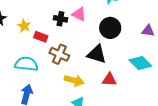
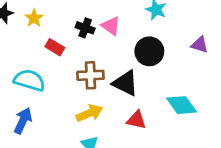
yellow star: (24, 26) -> (34, 18), moved
purple triangle: (148, 31) -> (200, 45), moved
brown cross: (59, 54) -> (90, 75), moved, turned -36
yellow arrow: (74, 80) -> (89, 113), turned -48

